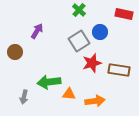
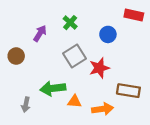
green cross: (79, 10) -> (70, 23), moved
gray square: (79, 41) -> (74, 56), moved
brown rectangle: (119, 70) -> (128, 91), moved

